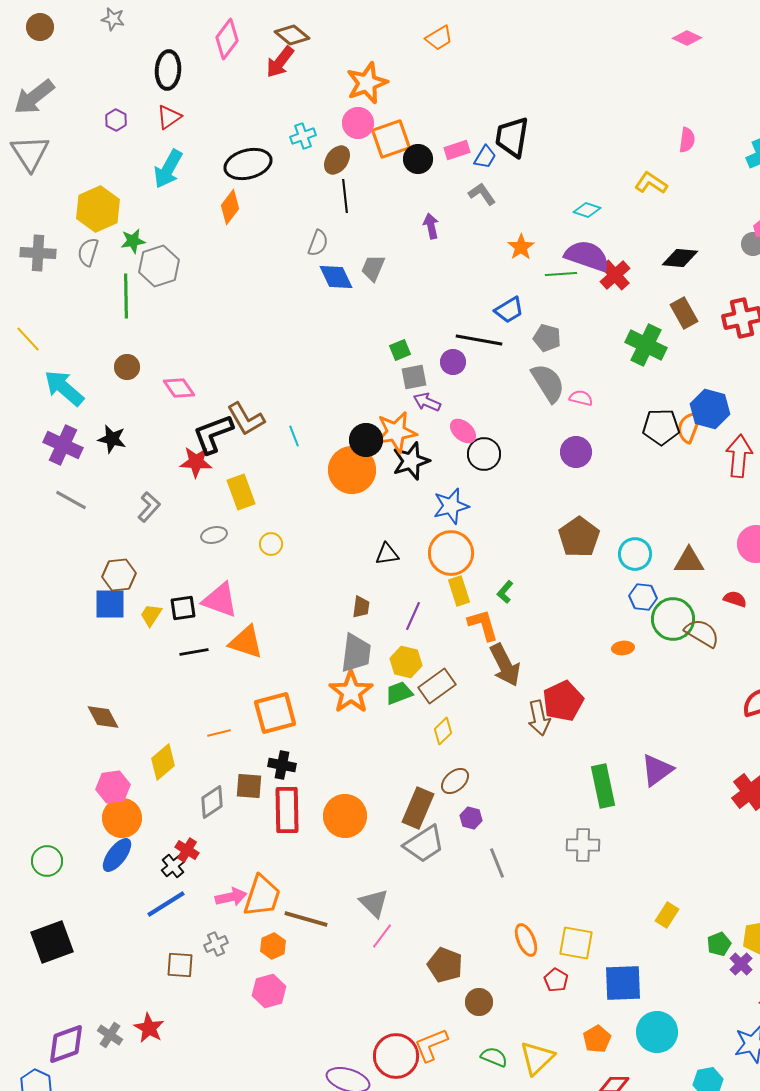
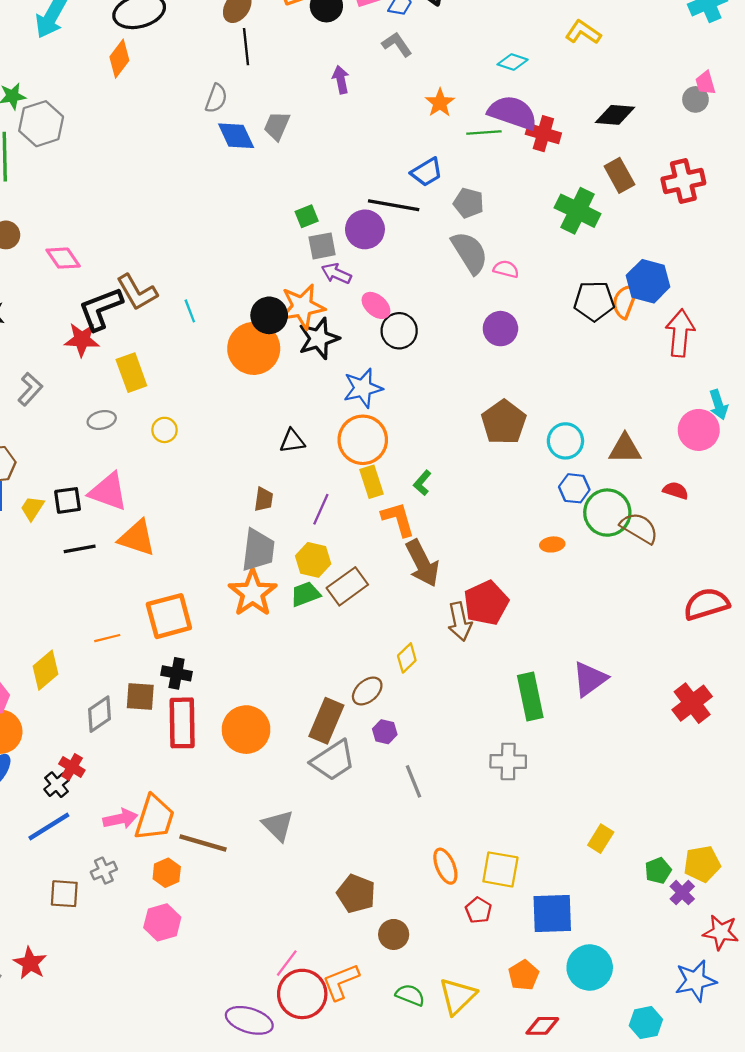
red cross: (615, 275) -> (543, 134), turned -32
purple circle: (453, 362) -> (365, 229), size x1.4
yellow diamond: (443, 731) -> (407, 658), moved
pink line: (382, 936) -> (287, 963), moved

